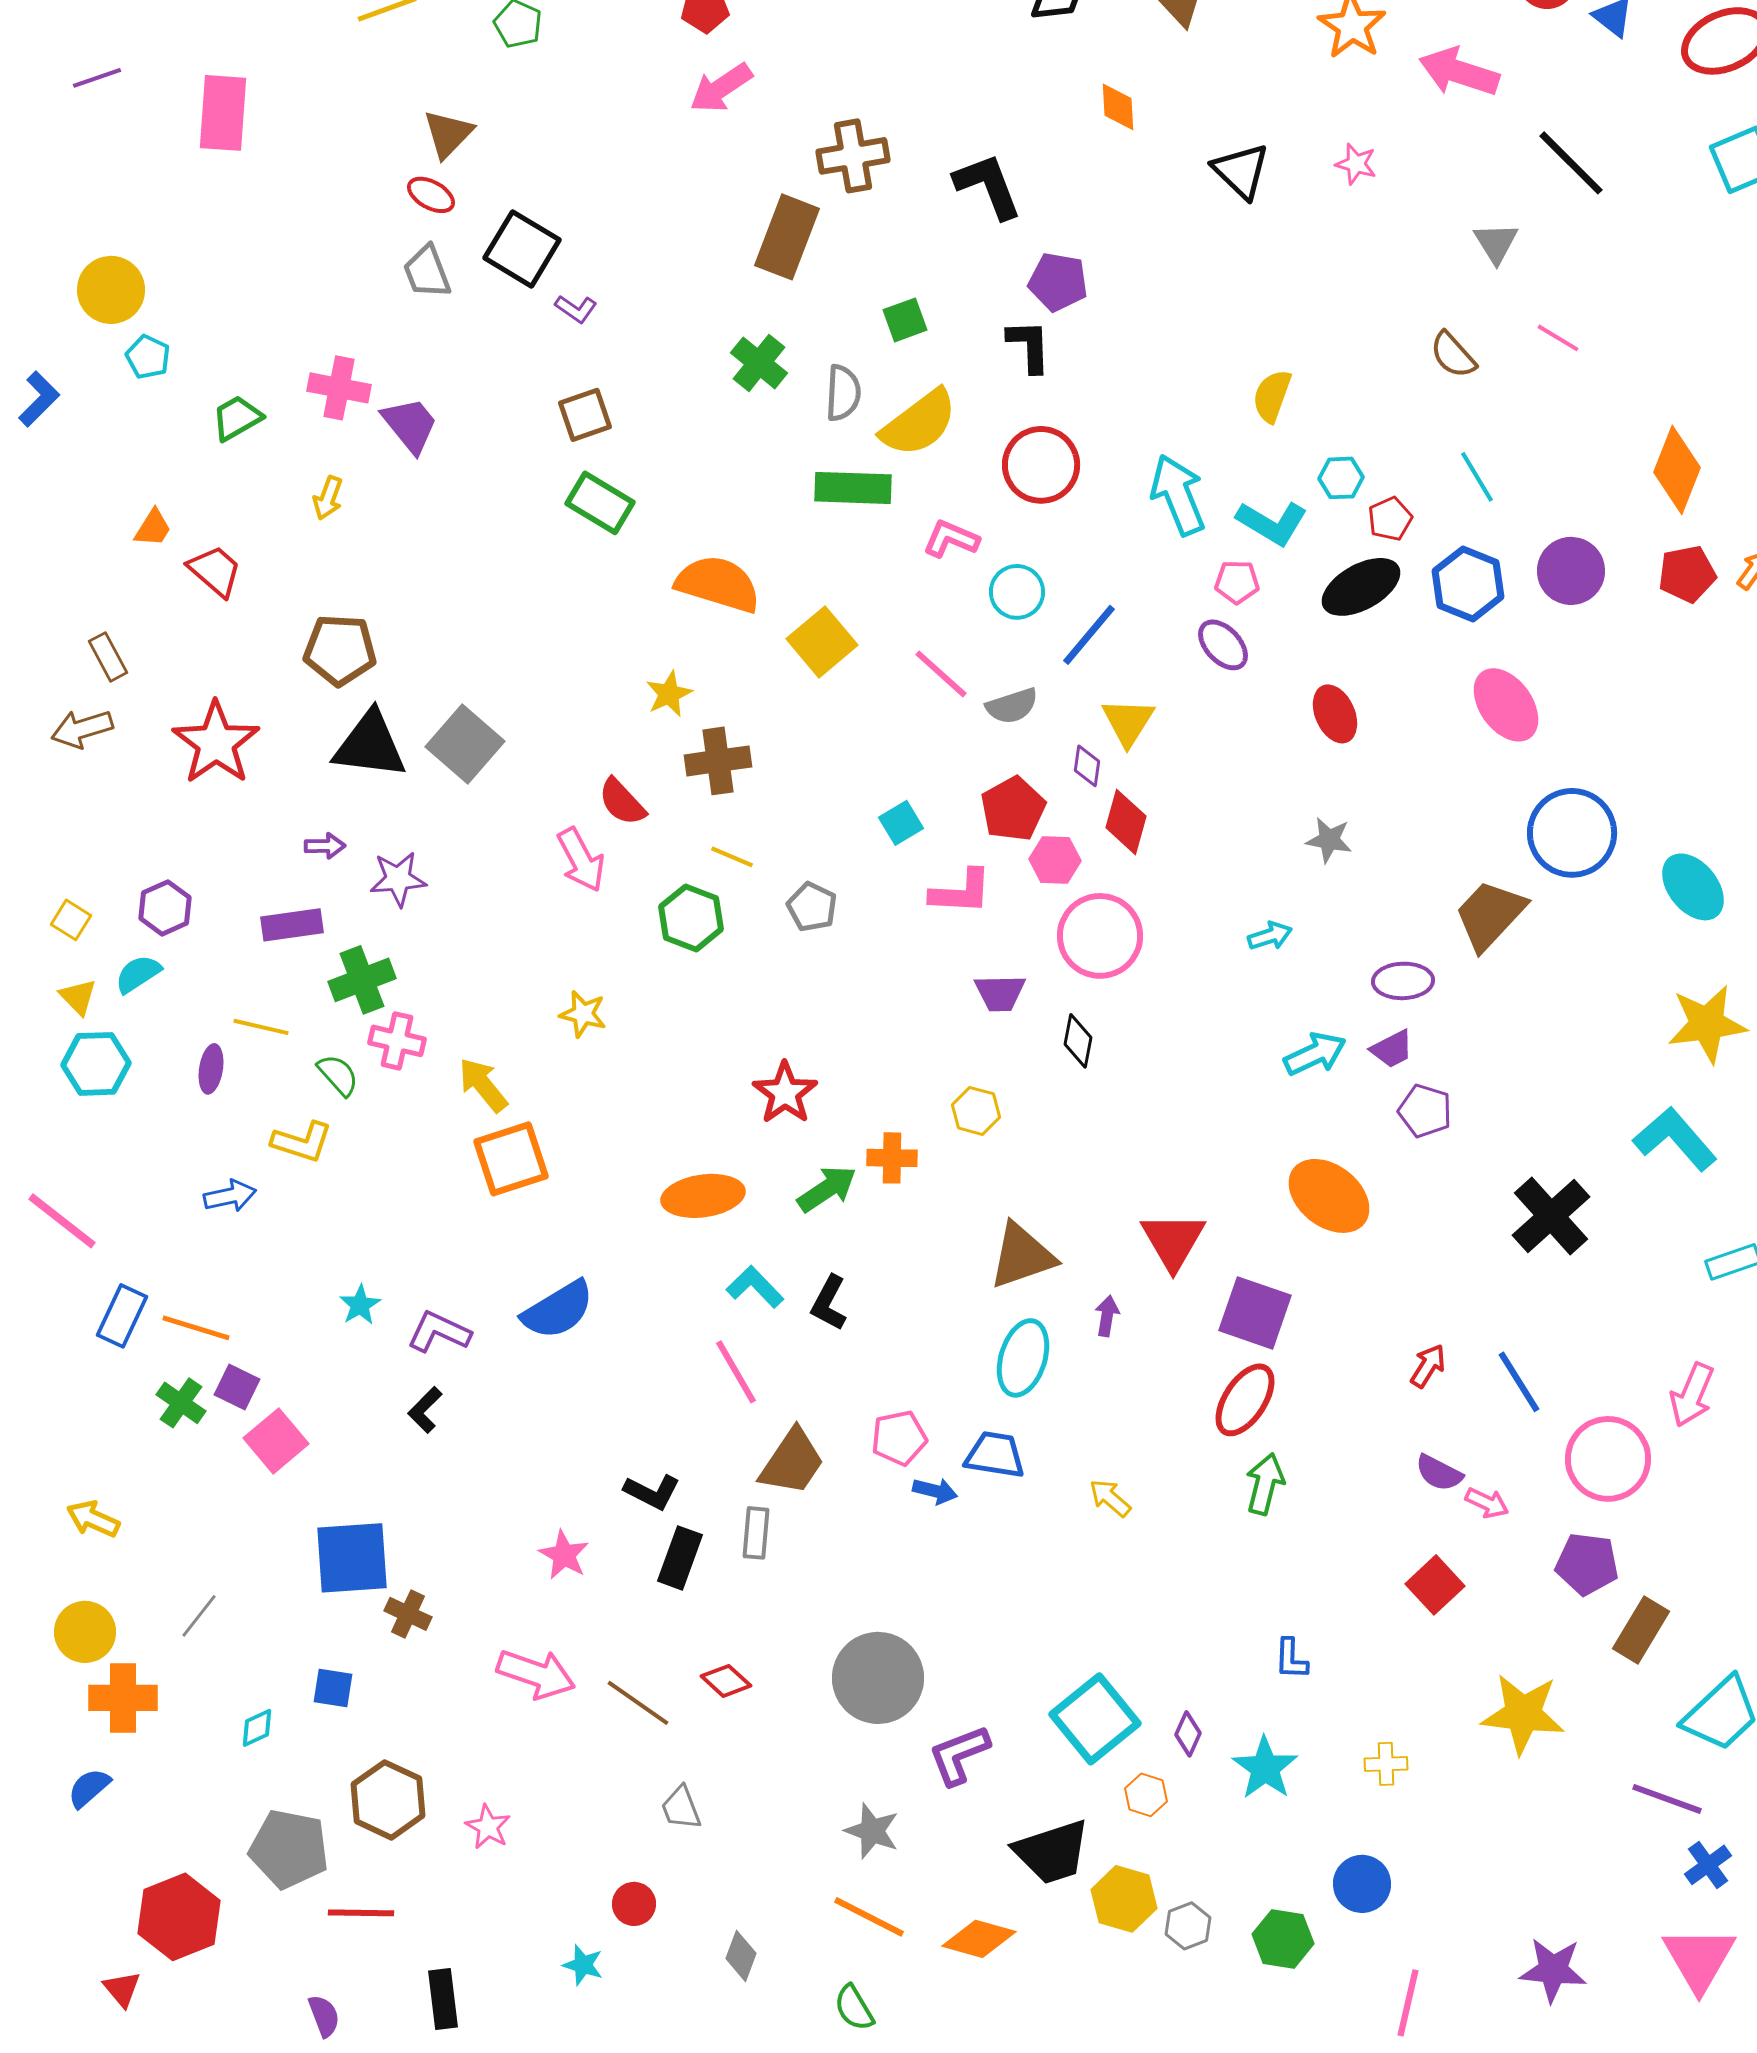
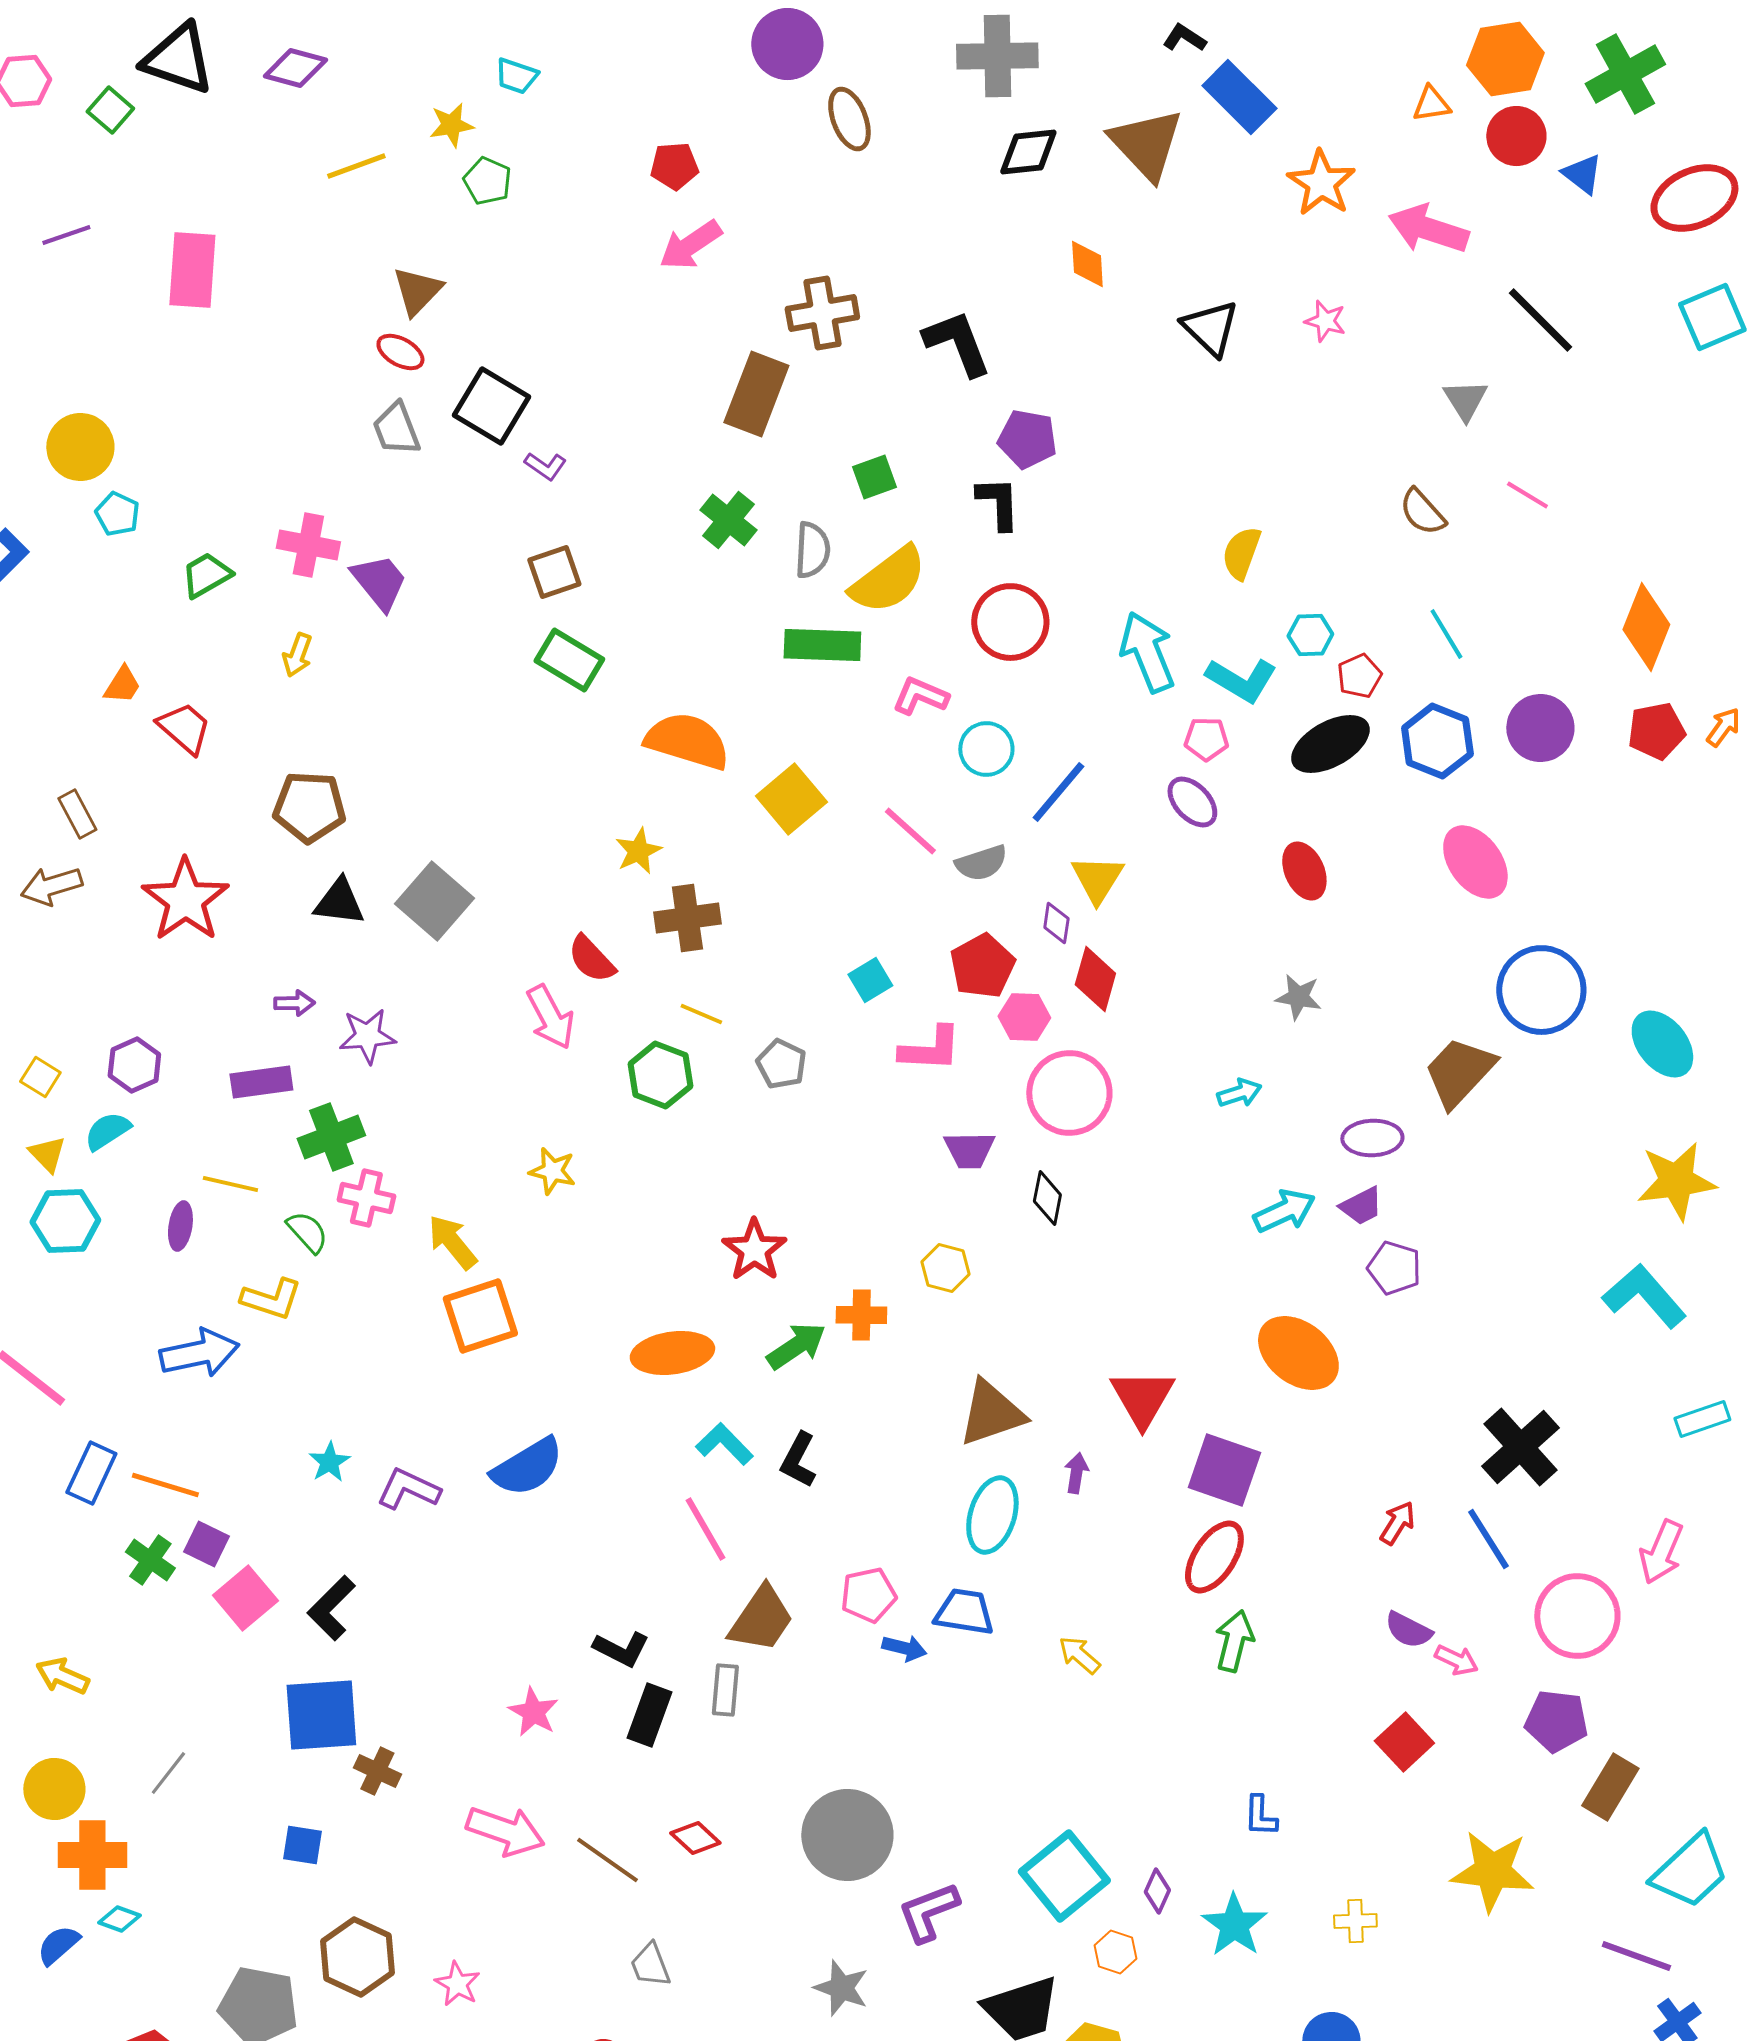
black triangle: (370, 745) -> (339, 902), size x0.7
blue arrow: (230, 1196) -> (199, 1353), size x1.5
black cross: (1551, 1216) -> (1520, 1447), moved
black L-shape: (425, 1410) -> (331, 1608), moved, size x1.4
cyan diamond: (257, 1728) -> (119, 1919), moved, turned 45

